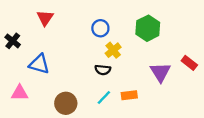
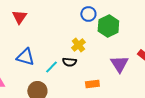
blue circle: (100, 28) -> (88, 14), moved
blue triangle: (39, 64) -> (25, 57), moved
cyan line: (104, 97) -> (51, 67), moved

